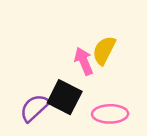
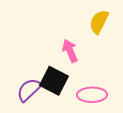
yellow semicircle: (104, 50) -> (99, 22), moved

